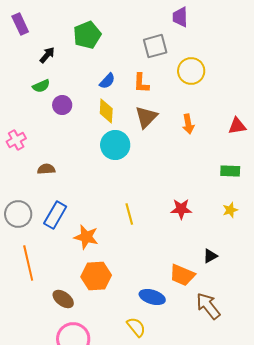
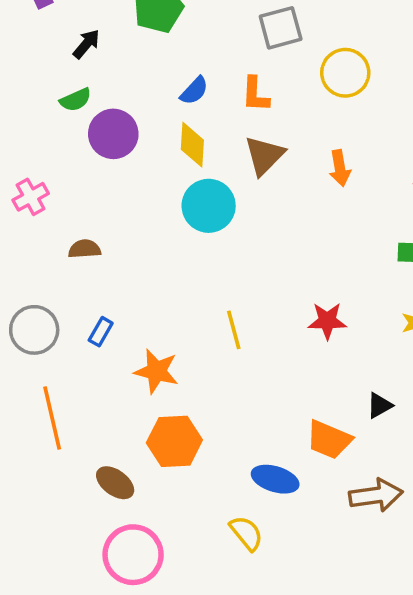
purple circle: (62, 105) -> (113, 134), size x1.4
blue rectangle: (55, 215) -> (101, 332), size x0.6
brown arrow: (208, 306) -> (376, 495), turned 120

